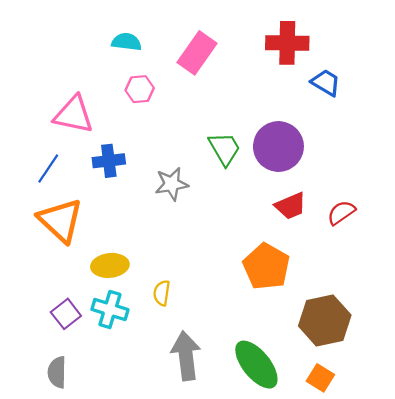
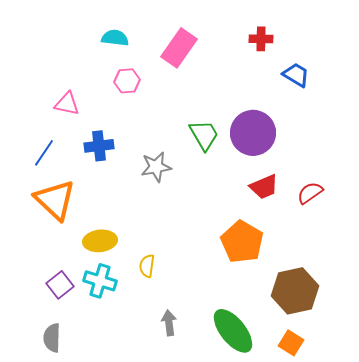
red cross: (287, 43) -> (261, 39), size x0.6
pink triangle: (74, 115) -> (67, 104), size x0.7
gray arrow: (186, 356) -> (169, 323), size x0.6

